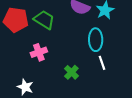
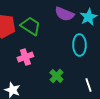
white line: (102, 63) -> (88, 85), moved

